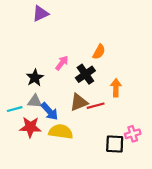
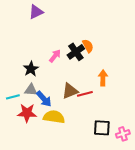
orange semicircle: (99, 52) -> (88, 46), turned -56
black cross: (85, 74) -> (76, 52), moved
pink cross: (133, 134) -> (123, 134), moved

